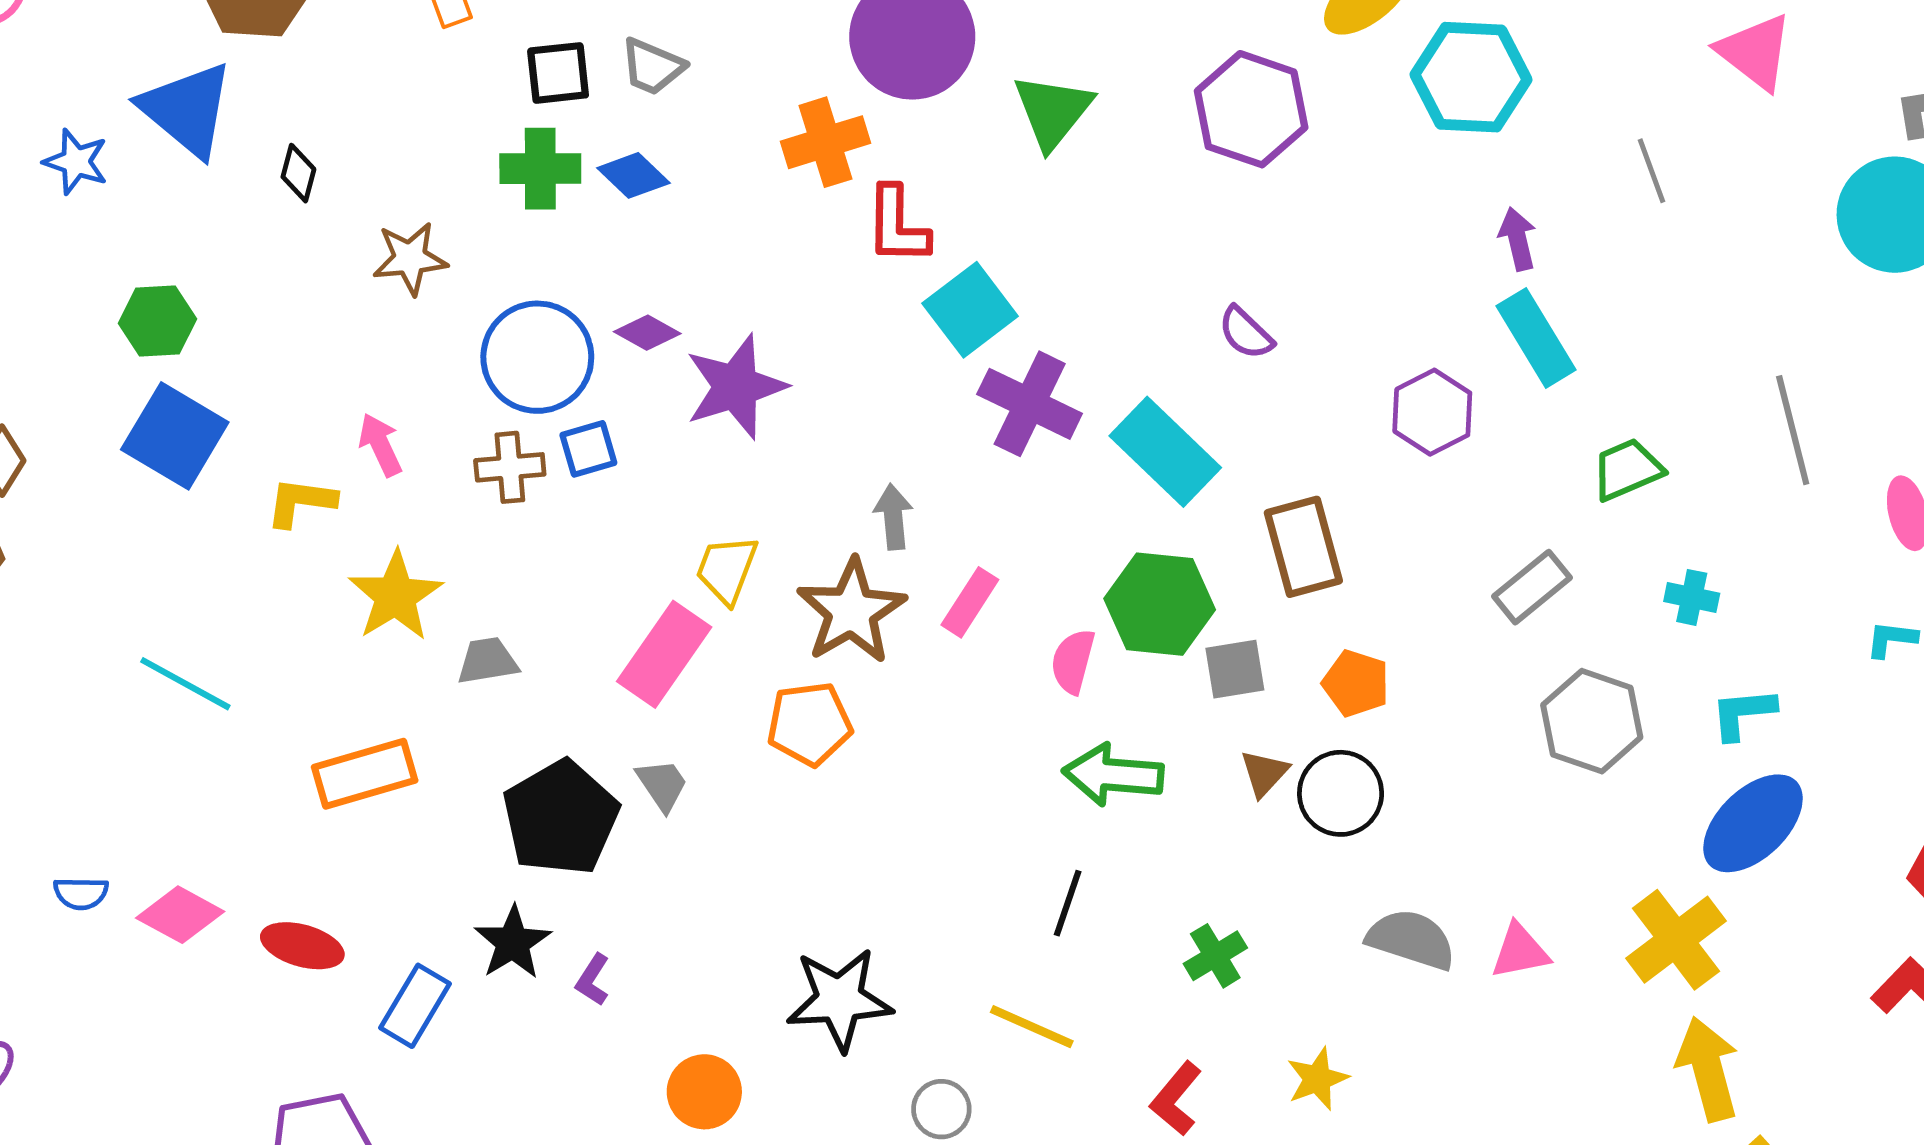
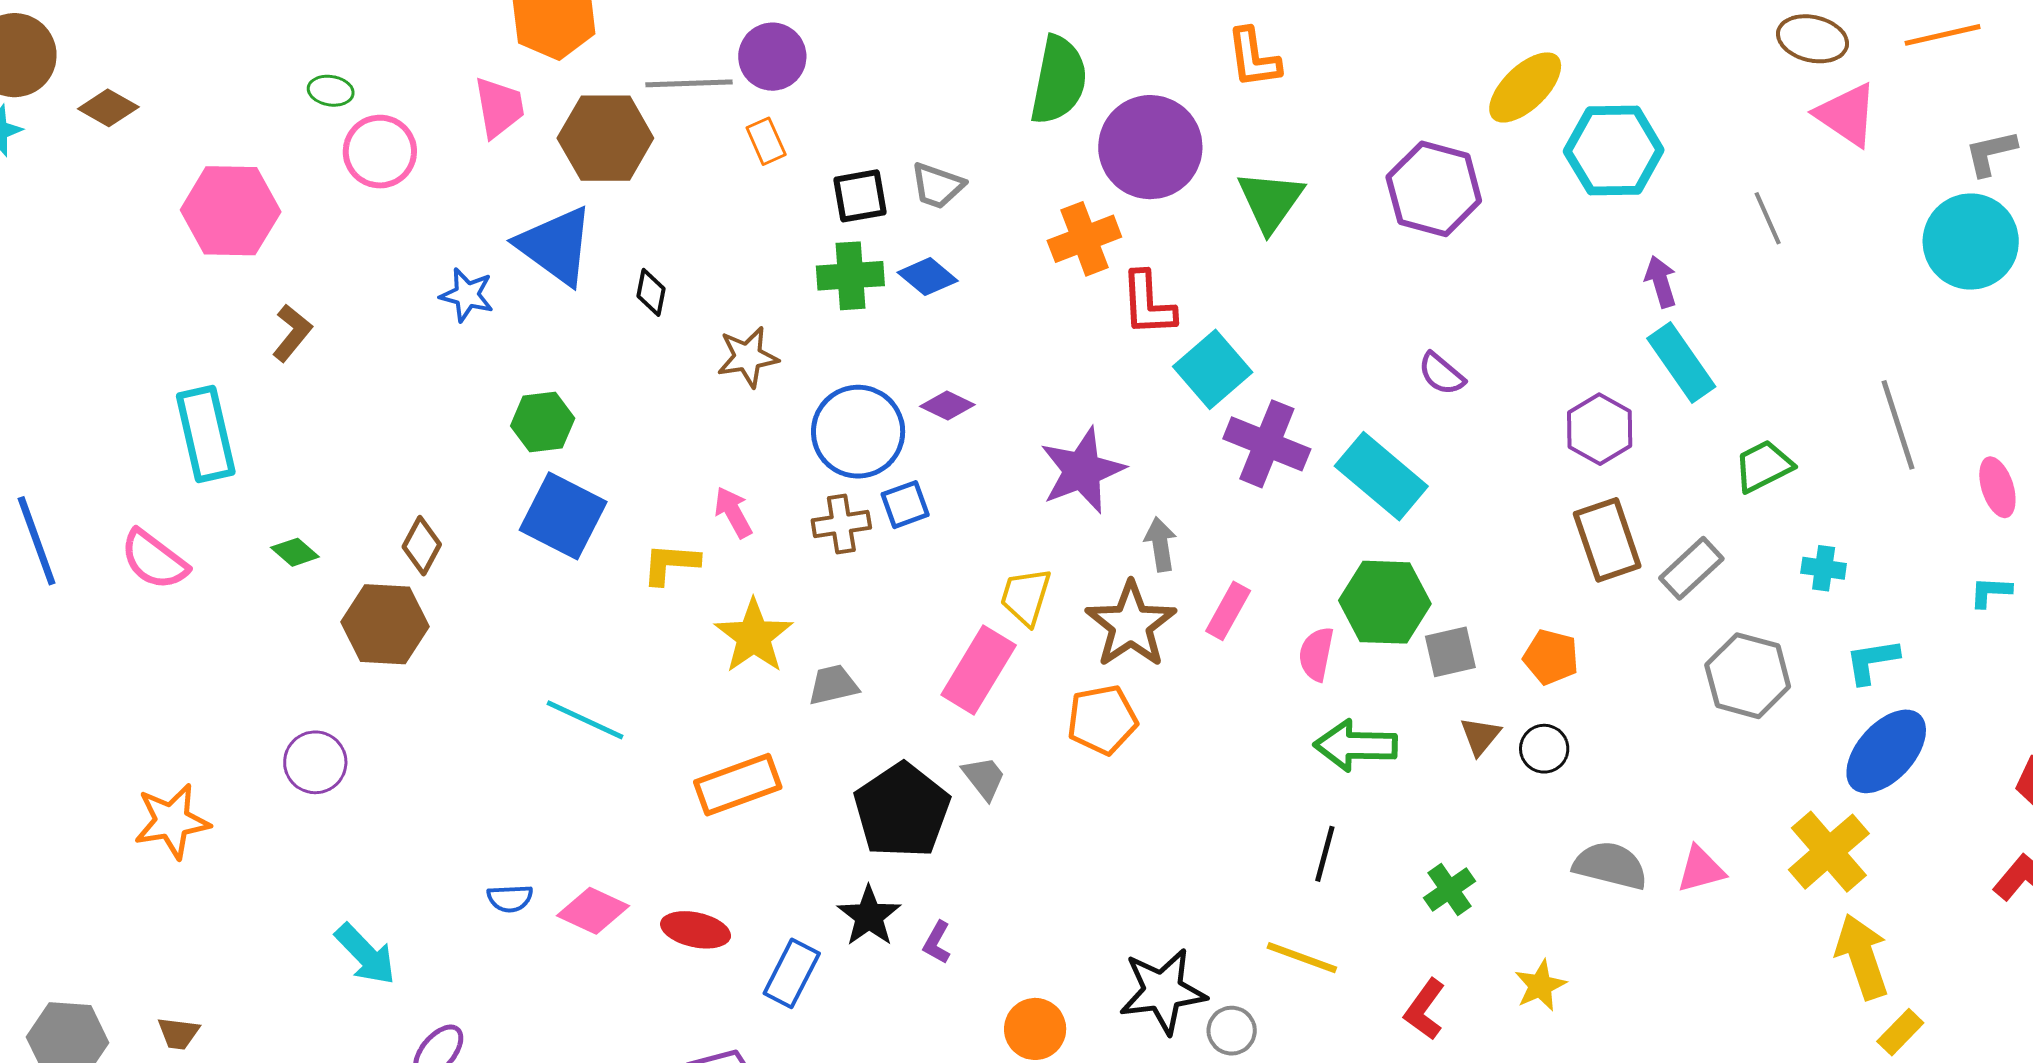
purple star: (736, 387) -> (1082, 470), moved
brown rectangle: (1303, 547) -> (1607, 540), moved
black circle: (1341, 793) -> (1544, 749), size x0.7
black star: (839, 999) -> (1163, 991), moved

